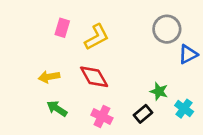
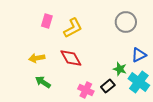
blue triangle: (188, 54) -> (139, 55), moved
cyan cross: (184, 109) -> (139, 82), size x1.5
pink cross: (102, 116) -> (86, 90), moved

